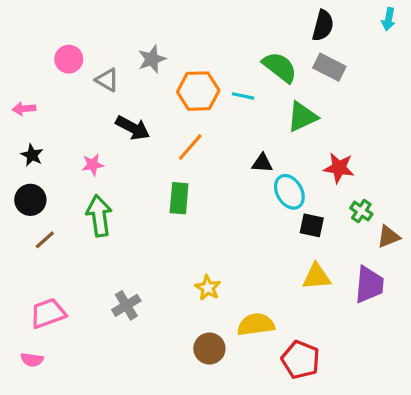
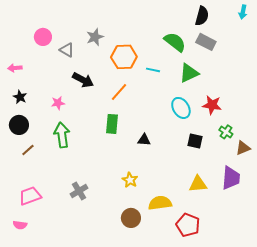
cyan line: (243, 96) -> (153, 70), moved
black triangle: (262, 163) -> (144, 140), moved
cyan ellipse: (289, 192) -> (181, 108), moved
yellow triangle: (317, 277) -> (198, 184), moved

